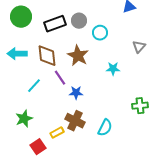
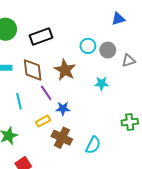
gray circle: (79, 21) -> (108, 50), moved
gray triangle: (139, 47) -> (129, 61), turned 32
cyan line: (34, 86) -> (19, 101), turned -56
yellow rectangle: (57, 133) -> (43, 121), moved

